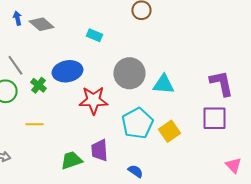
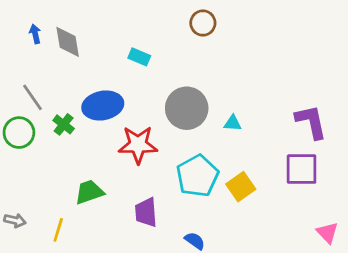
gray diamond: (41, 24) -> (68, 42), turned 40
cyan triangle: (163, 84) -> (233, 123), size x0.6
yellow line: (34, 124) -> (58, 230), moved, turned -72
green trapezoid: (71, 160) -> (89, 192), moved

